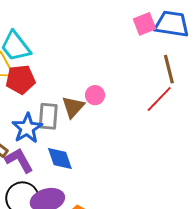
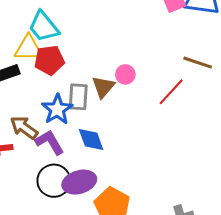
brown line: (169, 69) -> (198, 63), moved, turned -56
red line: (159, 99) -> (171, 92), moved

